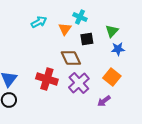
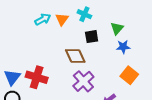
orange triangle: (65, 29) -> (62, 19), moved
orange square: (112, 77) -> (129, 75), moved
red cross: (47, 79) -> (37, 77), moved

